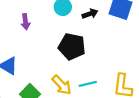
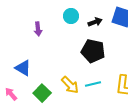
black pentagon: (72, 47) -> (93, 51), moved

